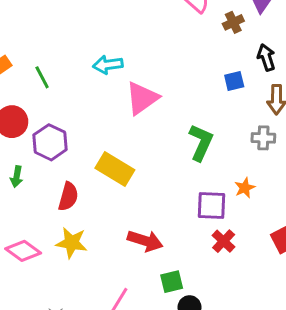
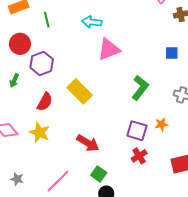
green square: (172, 282) -> (99, 174), turned 35

